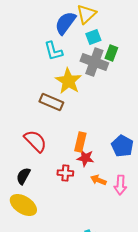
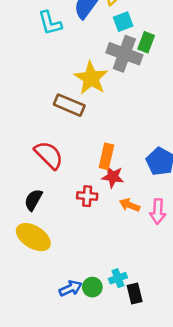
cyan L-shape: (53, 51) -> (50, 23), moved

